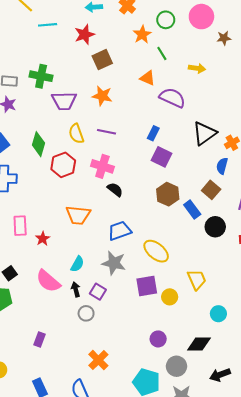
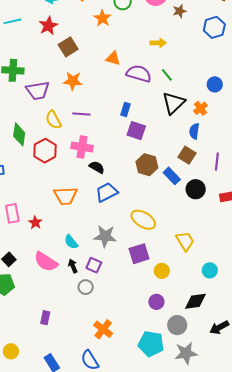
green line: (162, 53) -> (167, 75), moved
blue trapezoid: (120, 231) -> (107, 192), moved
cyan semicircle: (77, 264) -> (71, 242), turned 119
yellow circle: (170, 297) -> (162, 271), moved

